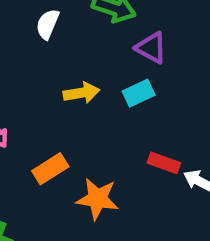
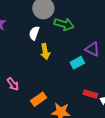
purple triangle: (151, 48) -> (92, 49), moved
yellow arrow: (81, 93) -> (45, 52), moved, turned 91

